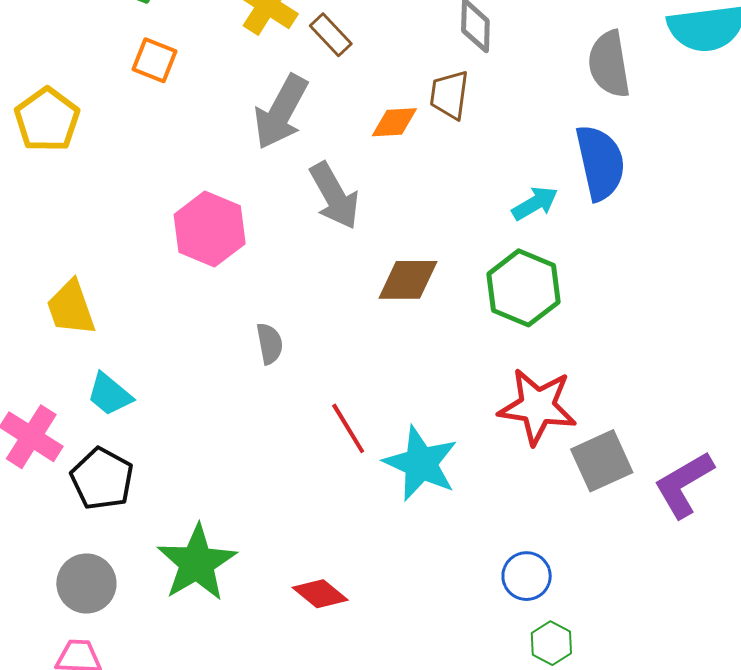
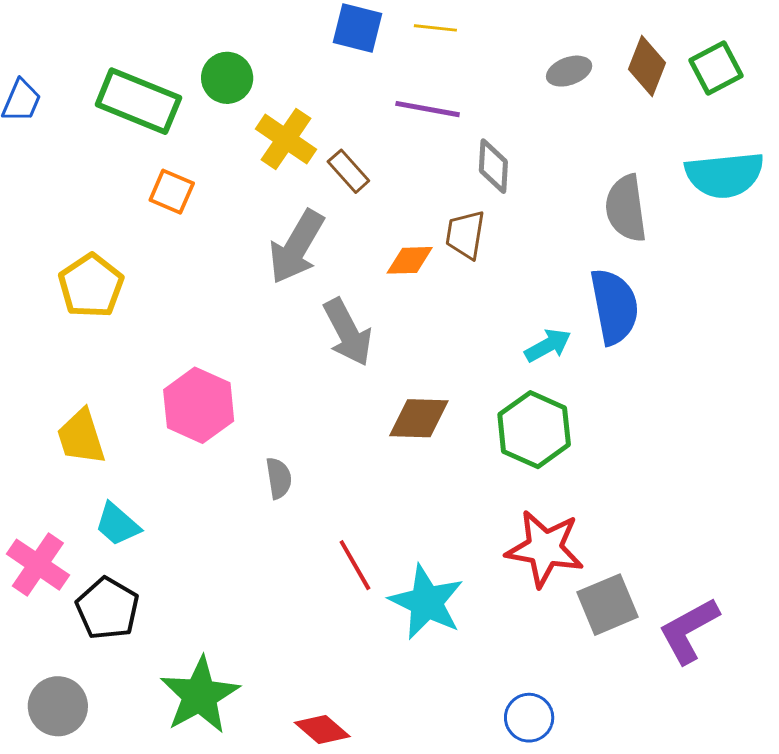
yellow pentagon: (47, 120) -> (91, 286), moved
pink hexagon: (210, 229) -> (199, 405), moved
gray circle: (86, 583) -> (58, 706), moved

